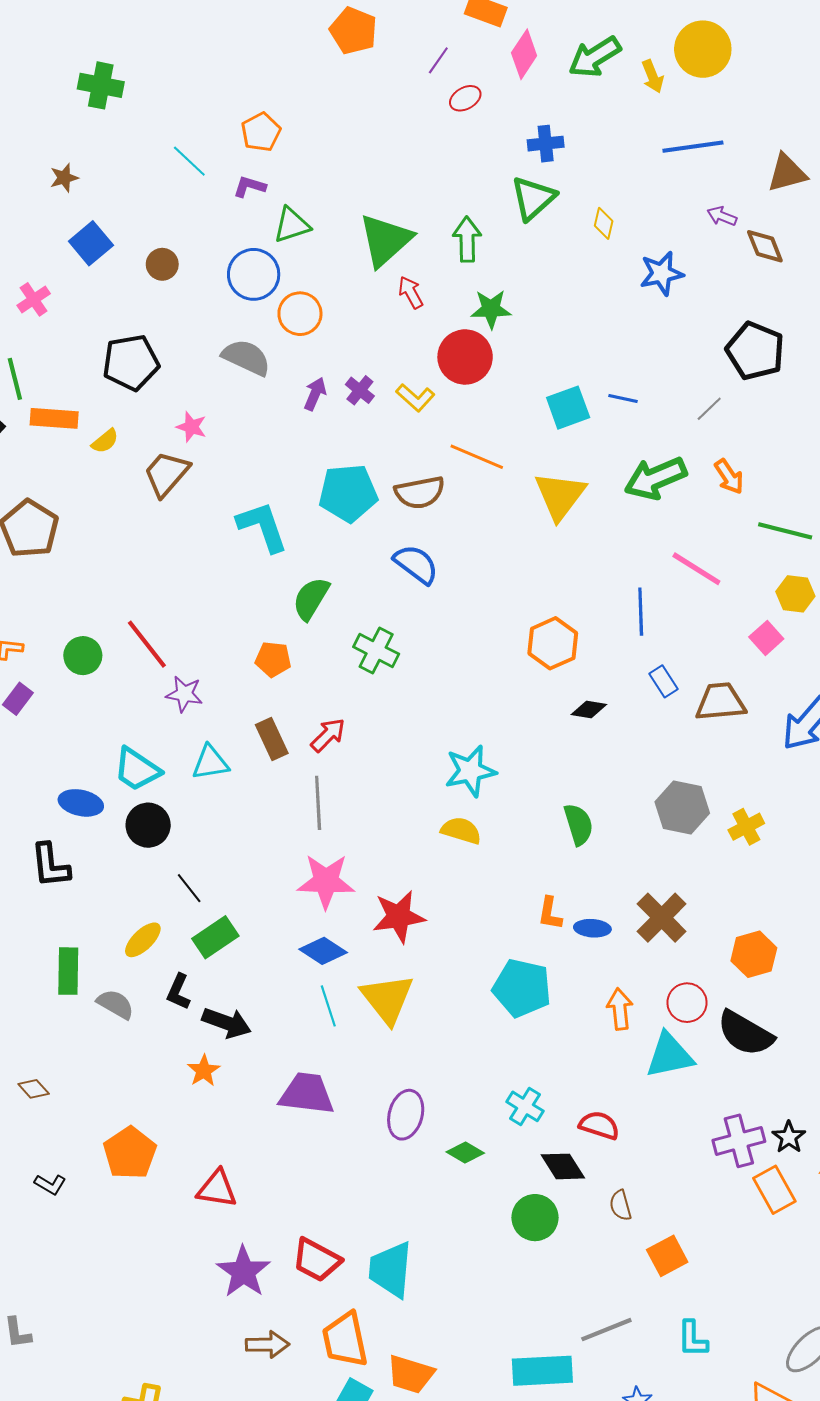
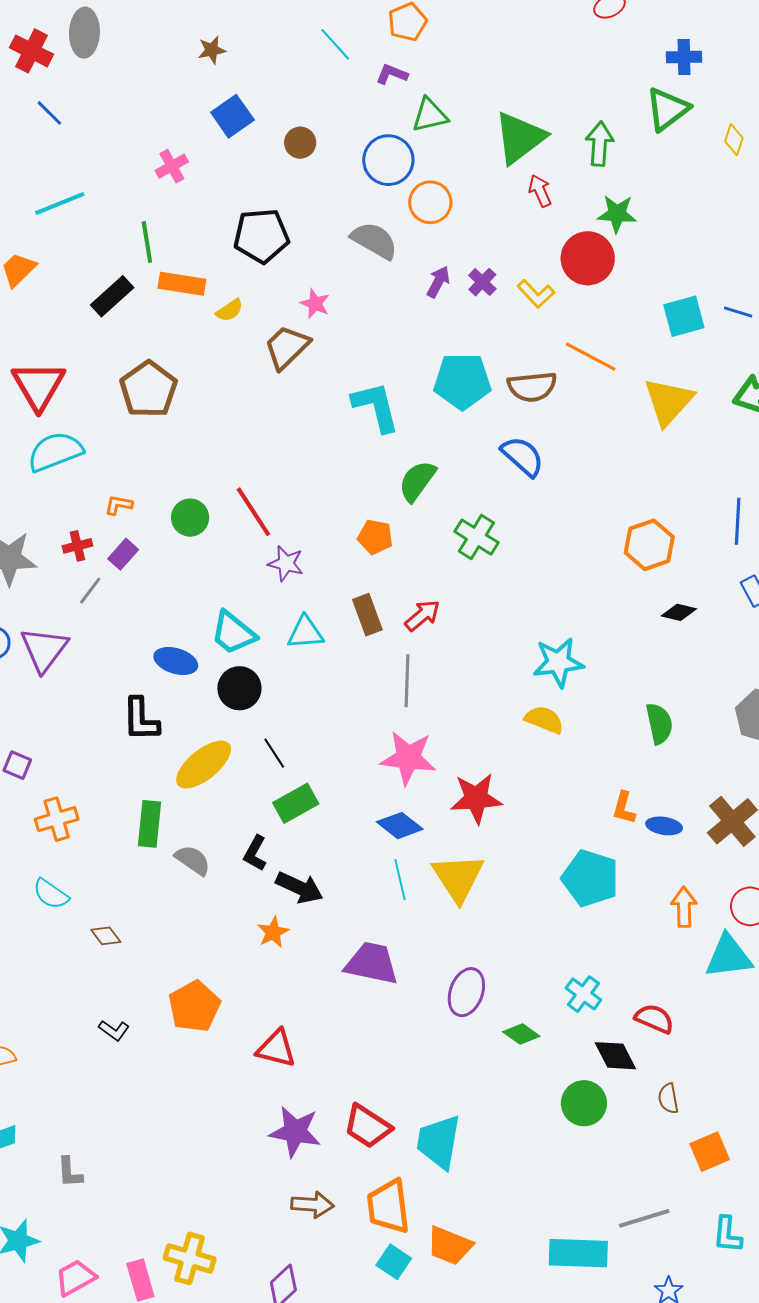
yellow ellipse: (143, 940) -> (204, 765), moved, size x1.5
purple star: (243, 1272) -> (295, 1132), turned -30

